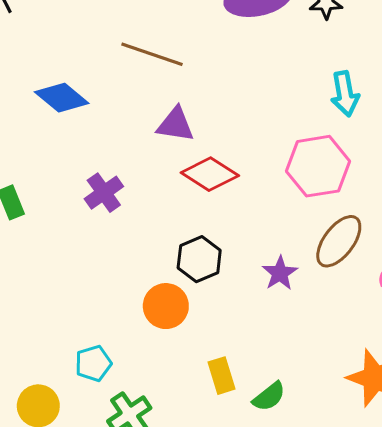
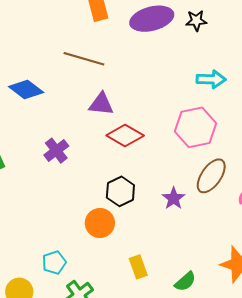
cyan arrow: (345, 94) -> (211, 79), turned -76
green semicircle: (269, 397) -> (185, 282), moved

